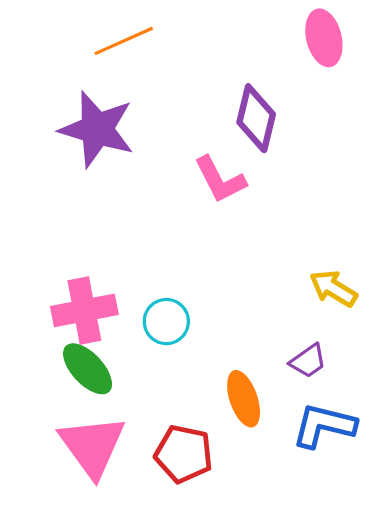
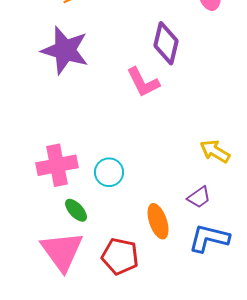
green ellipse: (88, 369) -> (76, 210), moved, size x0.7

